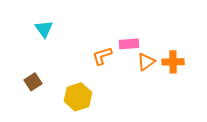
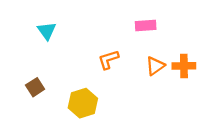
pink rectangle: (129, 44) -> (146, 26), moved

